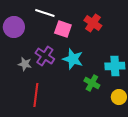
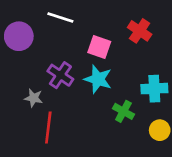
red cross: (93, 23) -> (140, 31), moved
pink square: (63, 29) -> (99, 47), moved
gray star: (25, 64) -> (34, 98), moved

